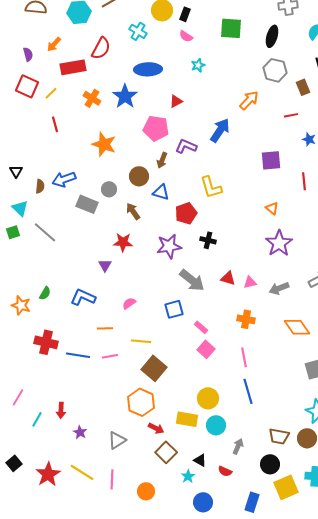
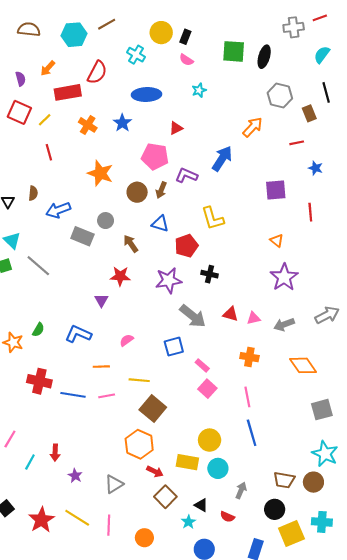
black ellipse: (272, 36) -> (264, 57), moved
blue star: (125, 96) -> (122, 123), size x0.7
brown circle: (139, 176) -> (137, 192), moved
brown semicircle: (40, 186) -> (33, 193), moved

